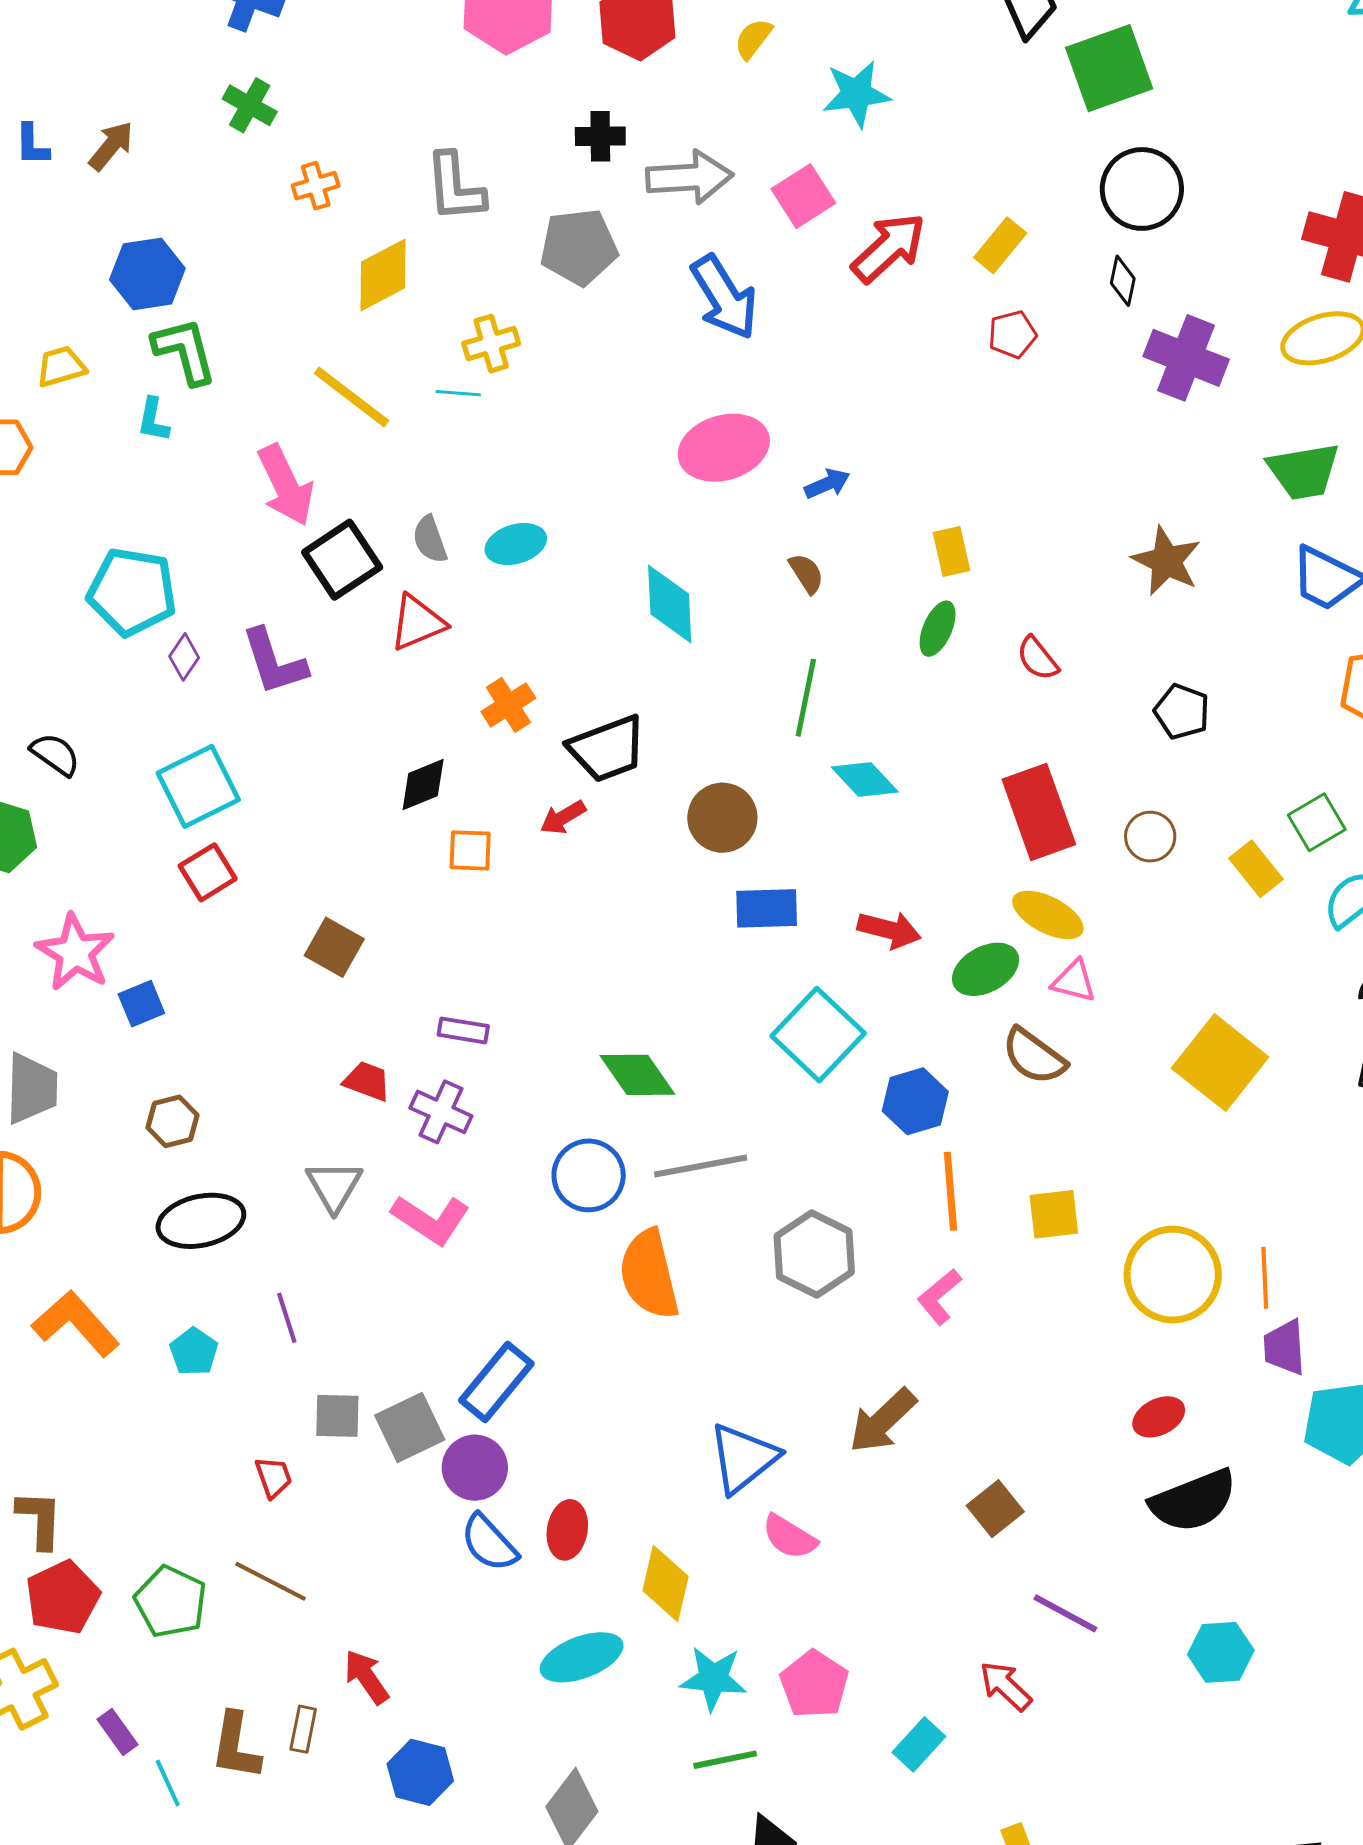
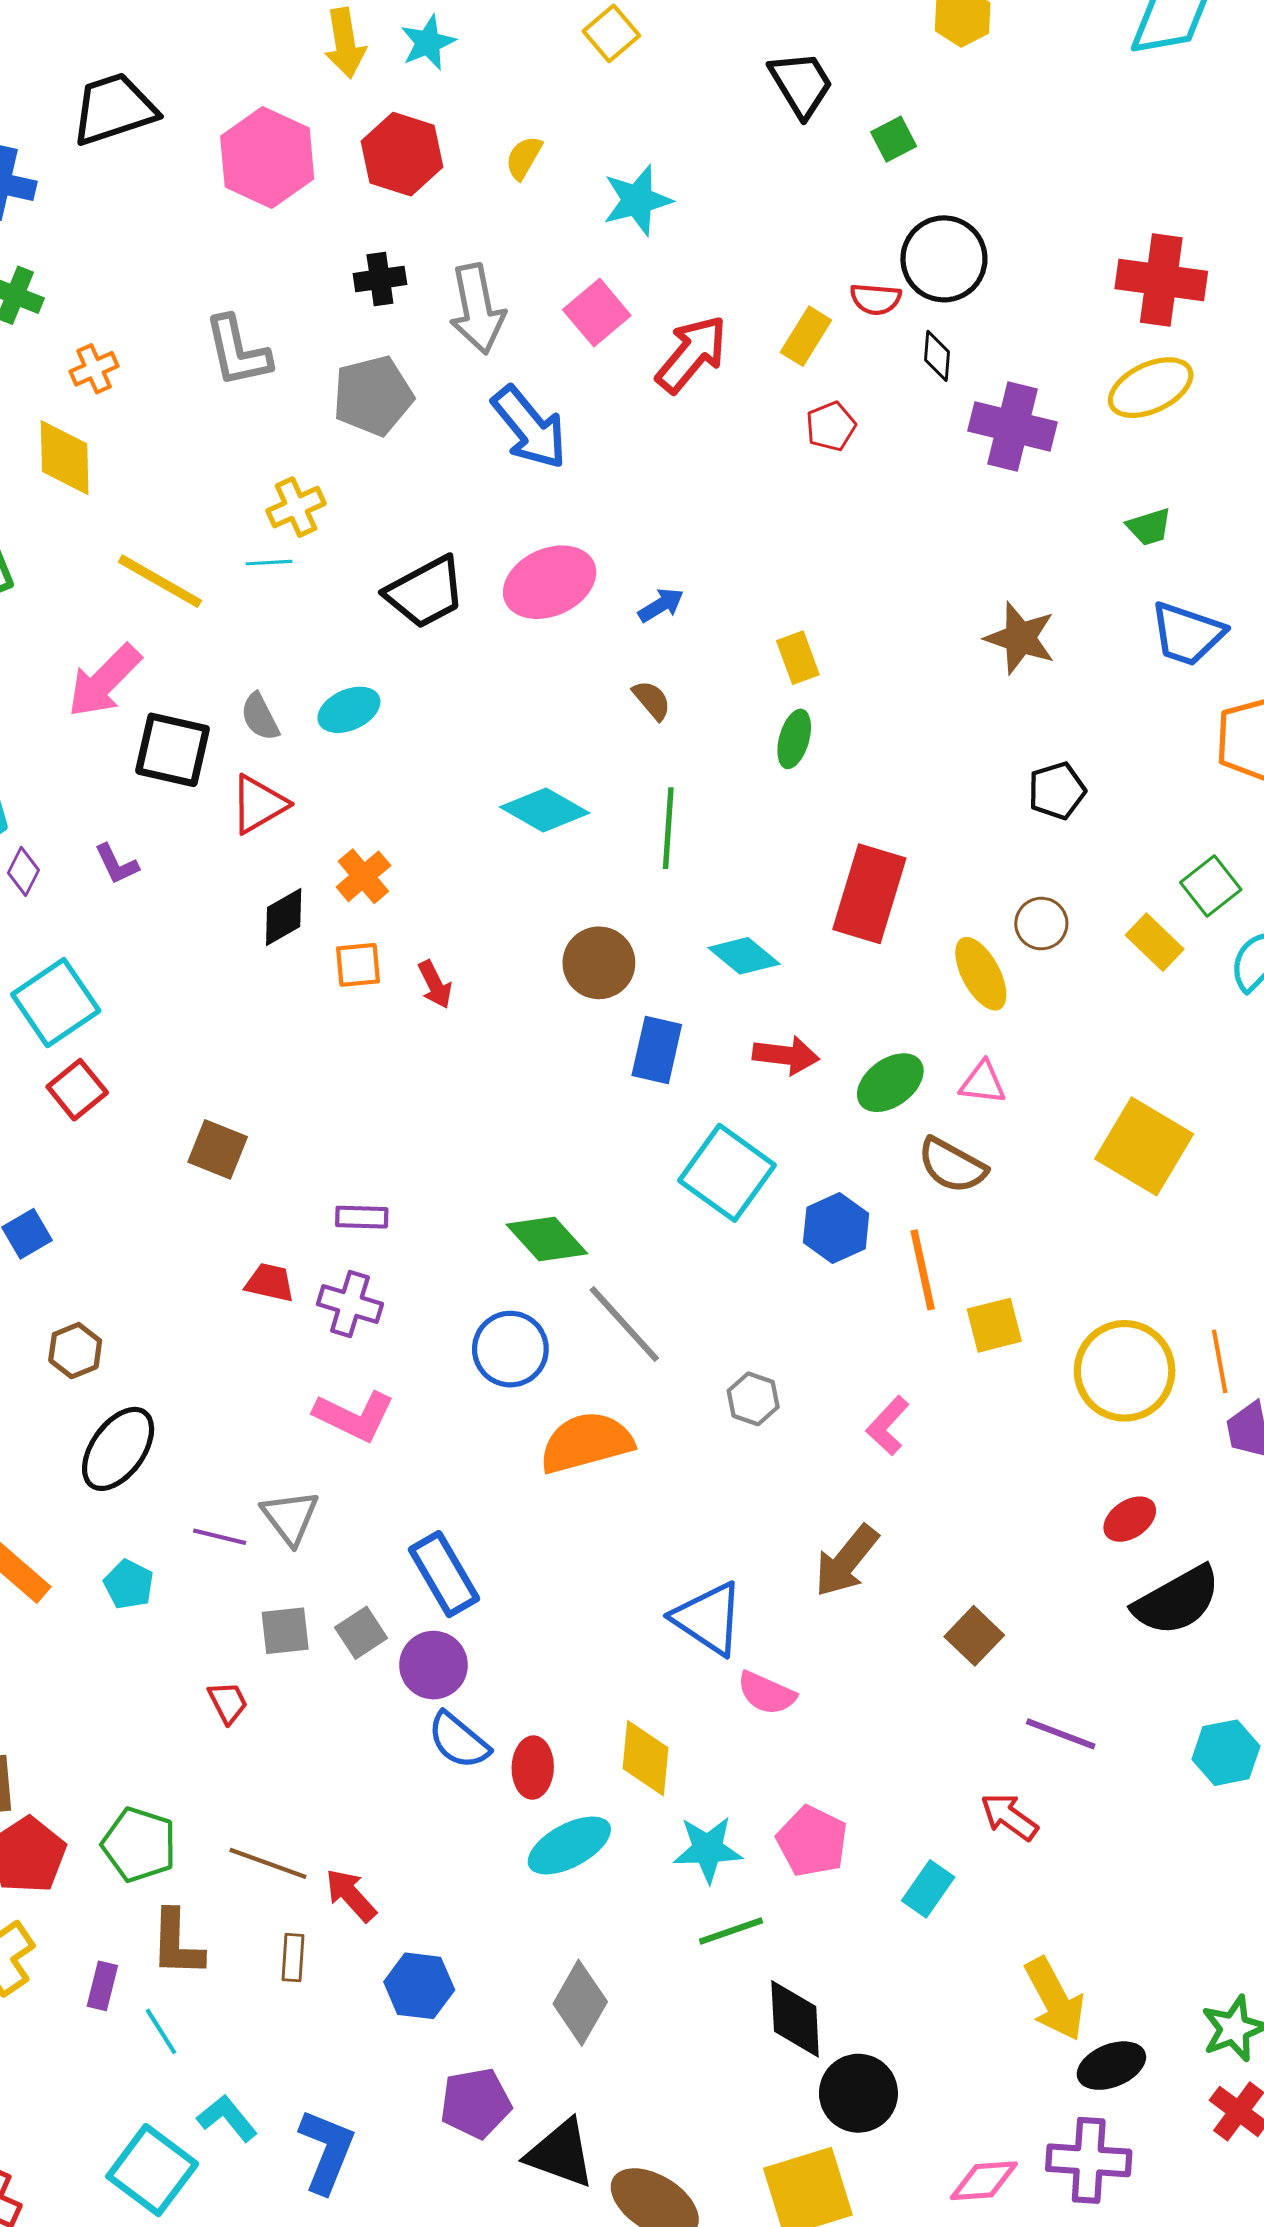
green square: (1109, 68) -> (894, 139), size x0.5
gray arrow: (689, 177) -> (477, 309), turned 90
yellow diamond: (383, 275) -> (65, 458), moved, turned -56
green trapezoid: (1304, 471) -> (1149, 527), size x0.6
pink arrow: (286, 485) -> (104, 681), turned 78
black square: (342, 560) -> (172, 750), turned -36
cyan diamond: (670, 604) -> (545, 810), moved, turned -50
red semicircle: (1038, 658) -> (876, 299), moved, turned -39
purple L-shape: (274, 662) -> (117, 864), size x0.6
black pentagon: (1182, 712) -> (1057, 791), turned -30
black trapezoid: (607, 749) -> (425, 592), moved
cyan diamond: (865, 779) -> (744, 956), moved
black diamond: (423, 785) -> (284, 917), moved
red rectangle: (1039, 812) -> (869, 894), moved, turned 44
red arrow: (563, 817) -> (435, 984), turned -78
orange square: (470, 850) -> (358, 965), moved
blue rectangle: (767, 908) -> (657, 1050), turned -68
yellow ellipse: (1048, 915) -> (981, 974), moved, turned 42
gray line: (701, 1166) -> (624, 1324), turned 66
gray triangle: (334, 1186) -> (290, 1517), moved
orange line: (950, 1191) -> (923, 1270), moved
black ellipse: (201, 1221) -> (118, 1449), turned -34
gray hexagon: (814, 1254) -> (753, 1399), size x0.6
orange semicircle: (649, 1274) -> (586, 1442), turned 96
purple line: (287, 1318) -> (220, 1537), turned -51
blue rectangle: (496, 1382) -> (444, 1574), turned -62
gray square: (410, 1427) -> (361, 1633), size x0.7
blue triangle: (743, 1458) -> (708, 1619), turned -40
red ellipse: (567, 1530) -> (533, 1768), moved
brown line: (270, 1581) -> (268, 1863), moved
purple rectangle: (117, 1732) -> (102, 1986), turned 57
brown L-shape: (236, 1746) -> (177, 1943), moved

